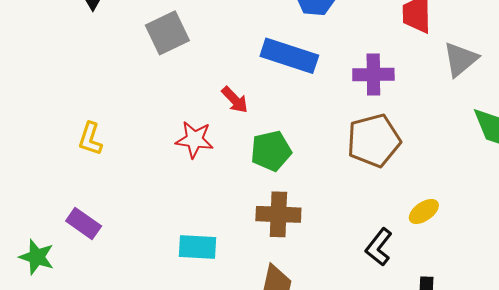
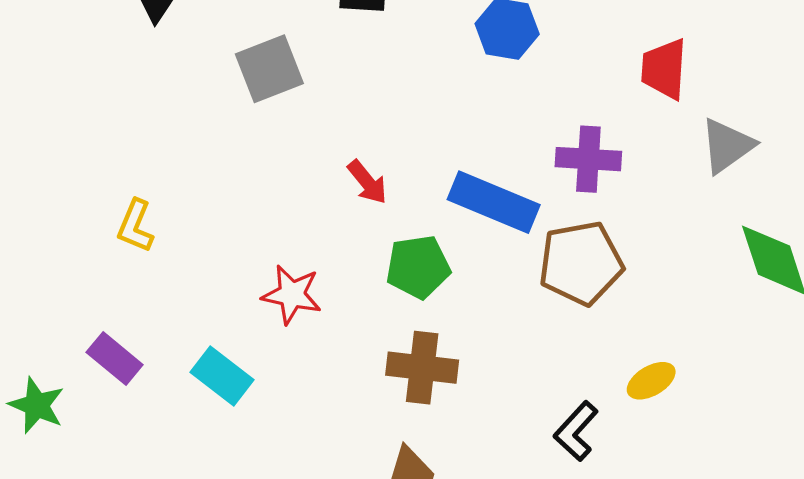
blue rectangle: (289, 56) -> (494, 202), moved
red star: (194, 140) -> (292, 295), moved
cyan rectangle: (197, 247) -> (222, 376), moved, turned 30

